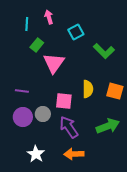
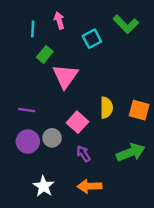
green L-shape: (104, 51) -> (126, 24), moved
pink square: (64, 101) -> (77, 122), turned 36
purple arrow: (69, 127) -> (83, 154), size x0.6

